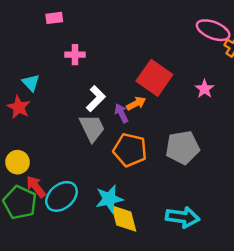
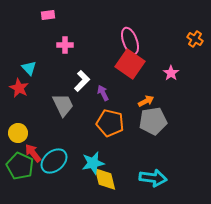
pink ellipse: (213, 30) -> (130, 41), moved, turned 48
orange arrow: (136, 104) -> (146, 101), moved
gray trapezoid: (92, 128) -> (63, 105), moved

